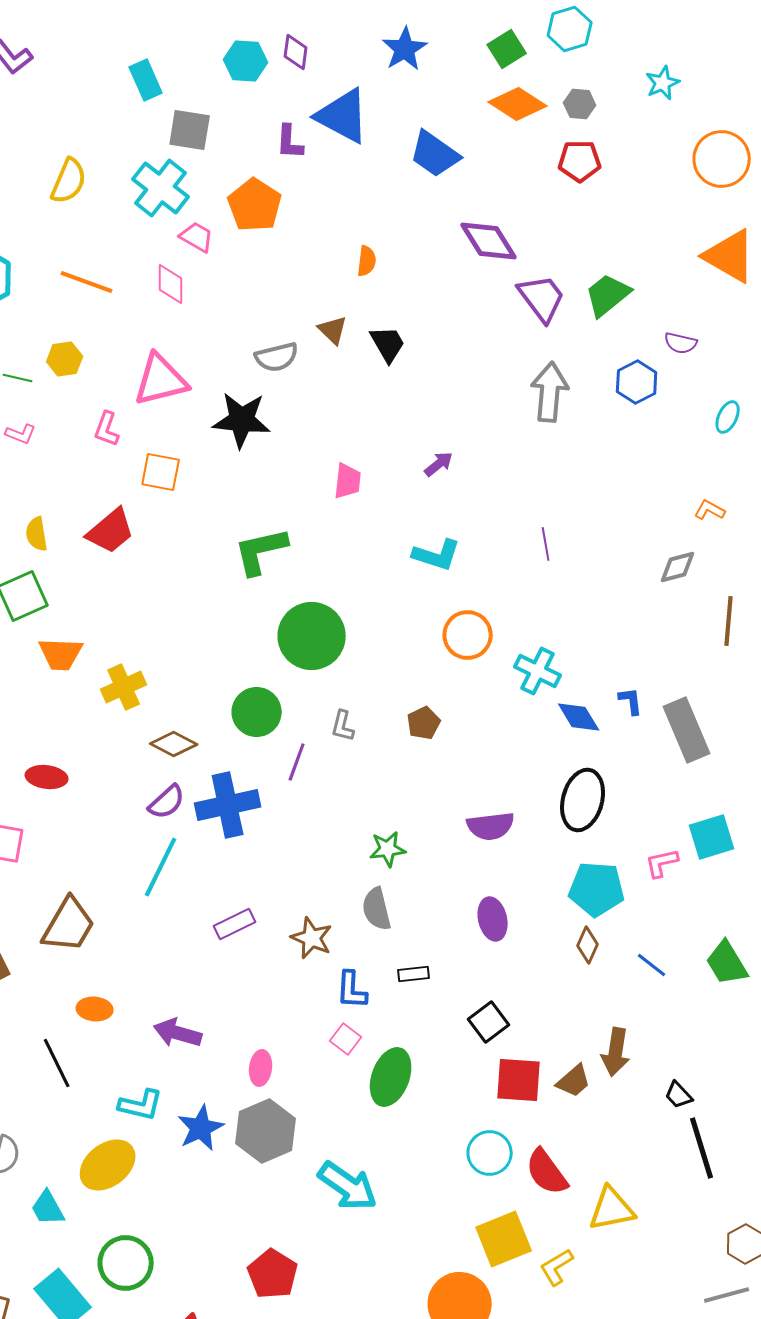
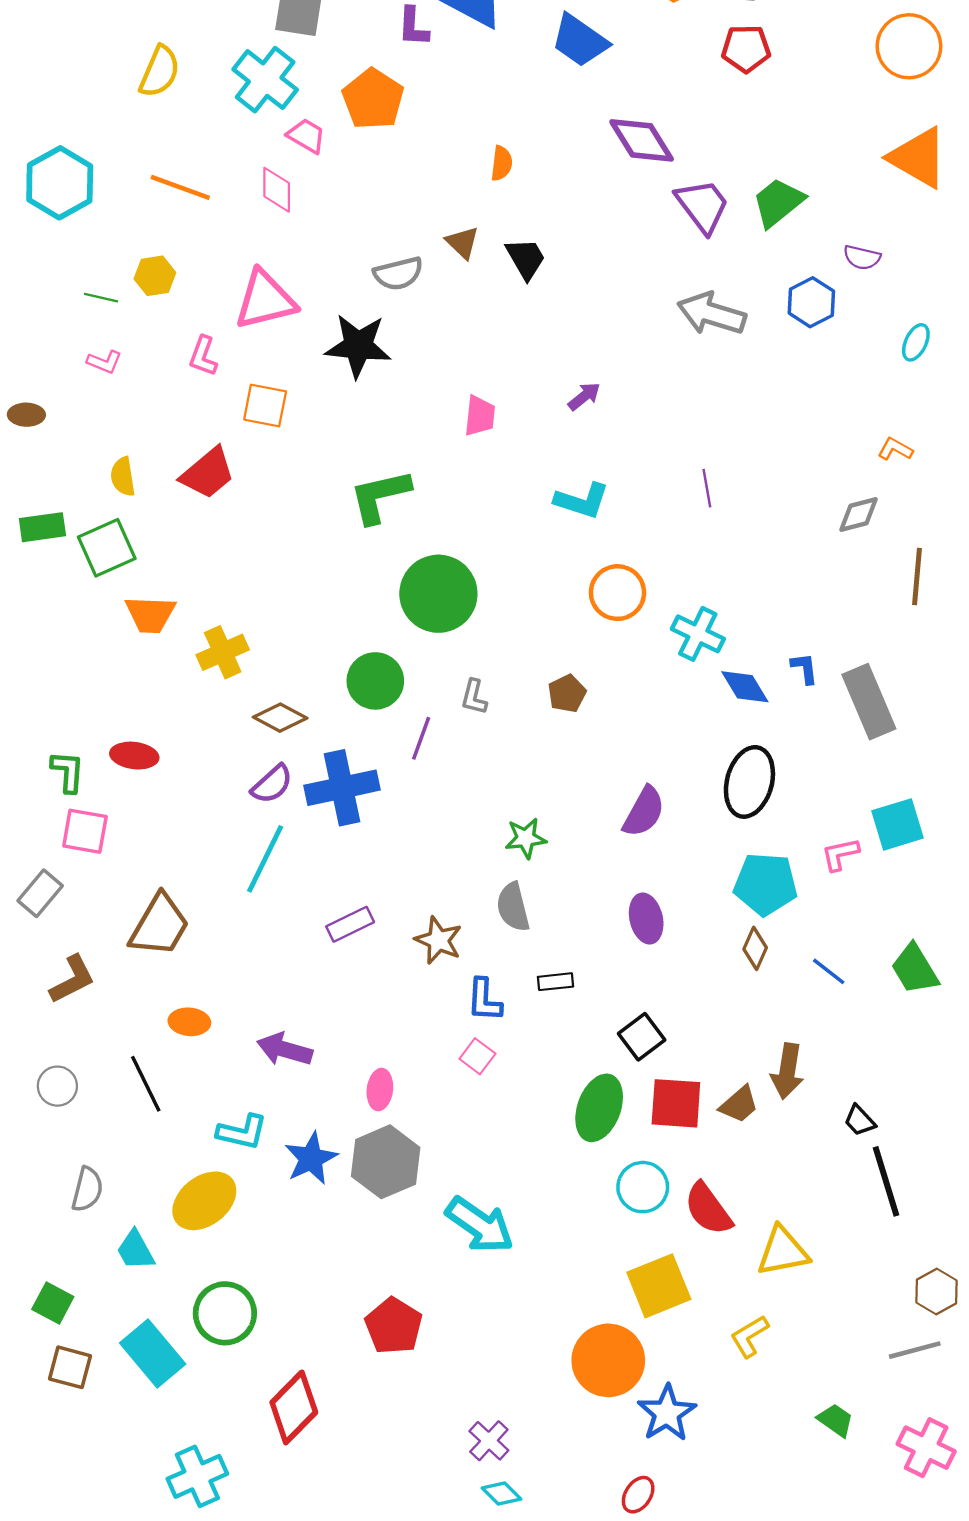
gray arrow: (550, 392) -> (712, 314), turned -78
purple semicircle: (491, 826) -> (644, 812), turned -54
green ellipse: (391, 1077) -> (599, 1108), moved
yellow L-shape: (557, 1267) -> (749, 1336), moved

